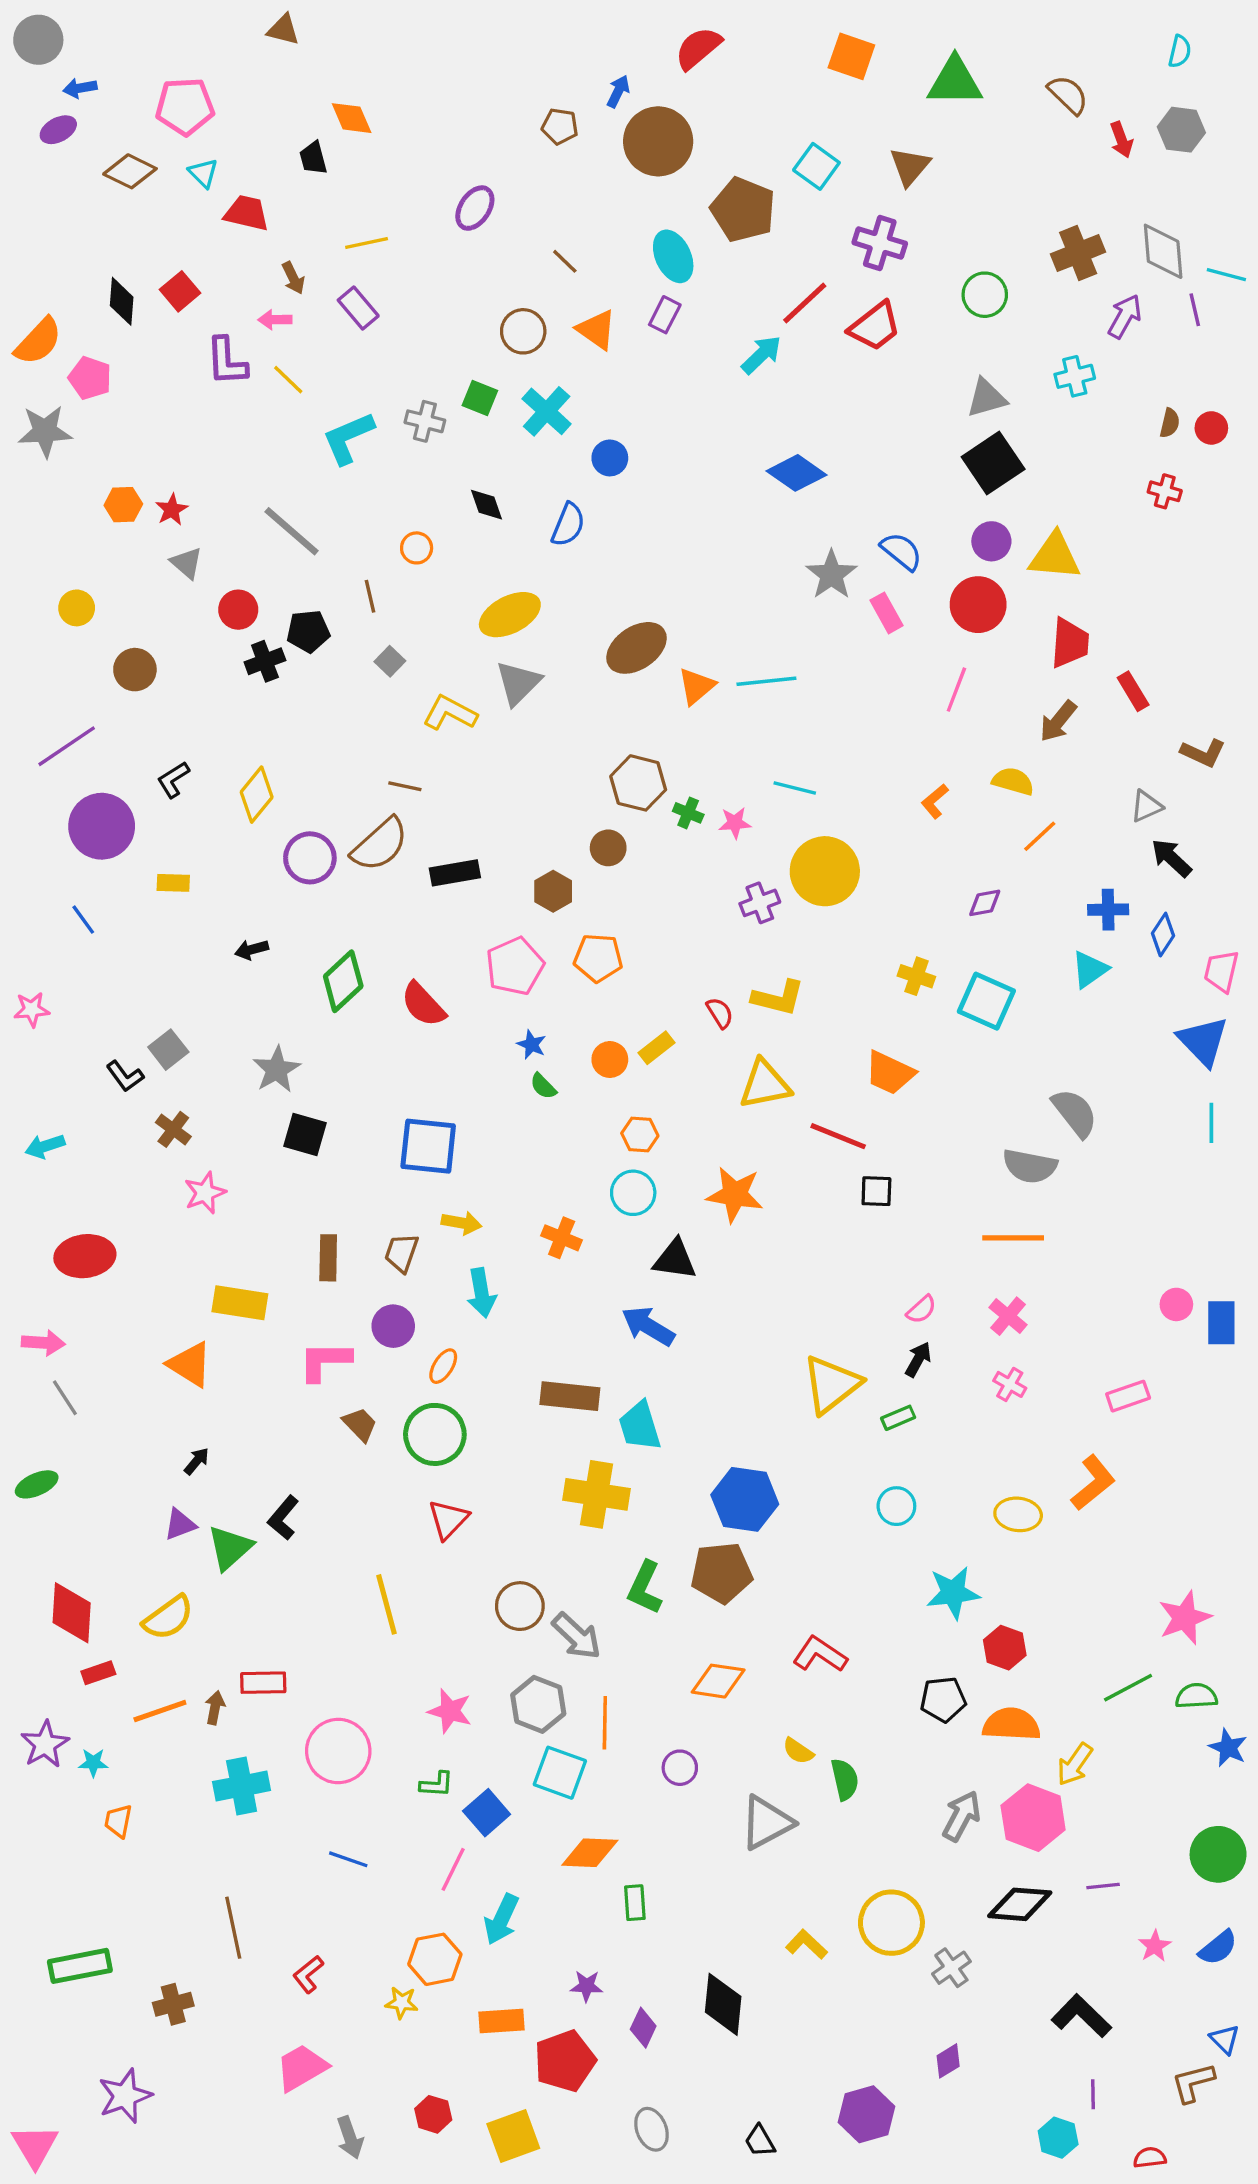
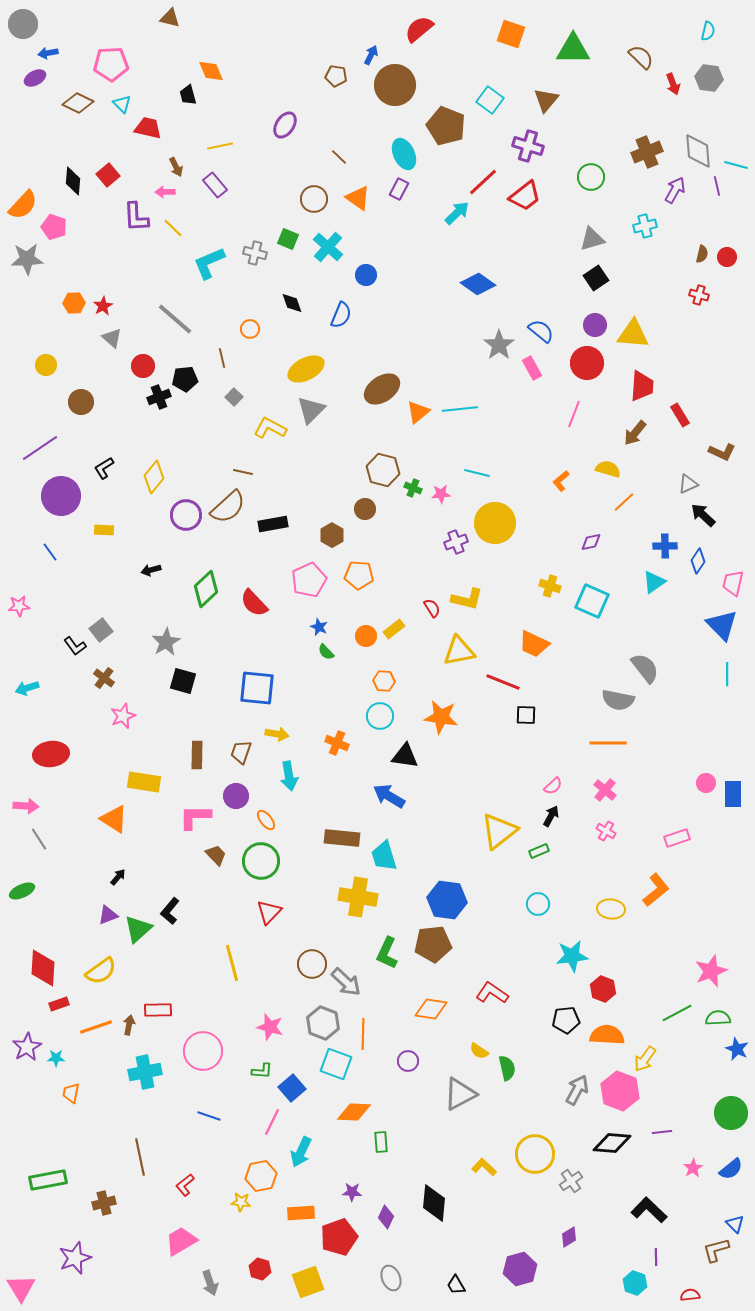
black square: (993, 463) -> (596, 278), size x0.7
orange ellipse: (443, 1366) -> (266, 820), turned -70

